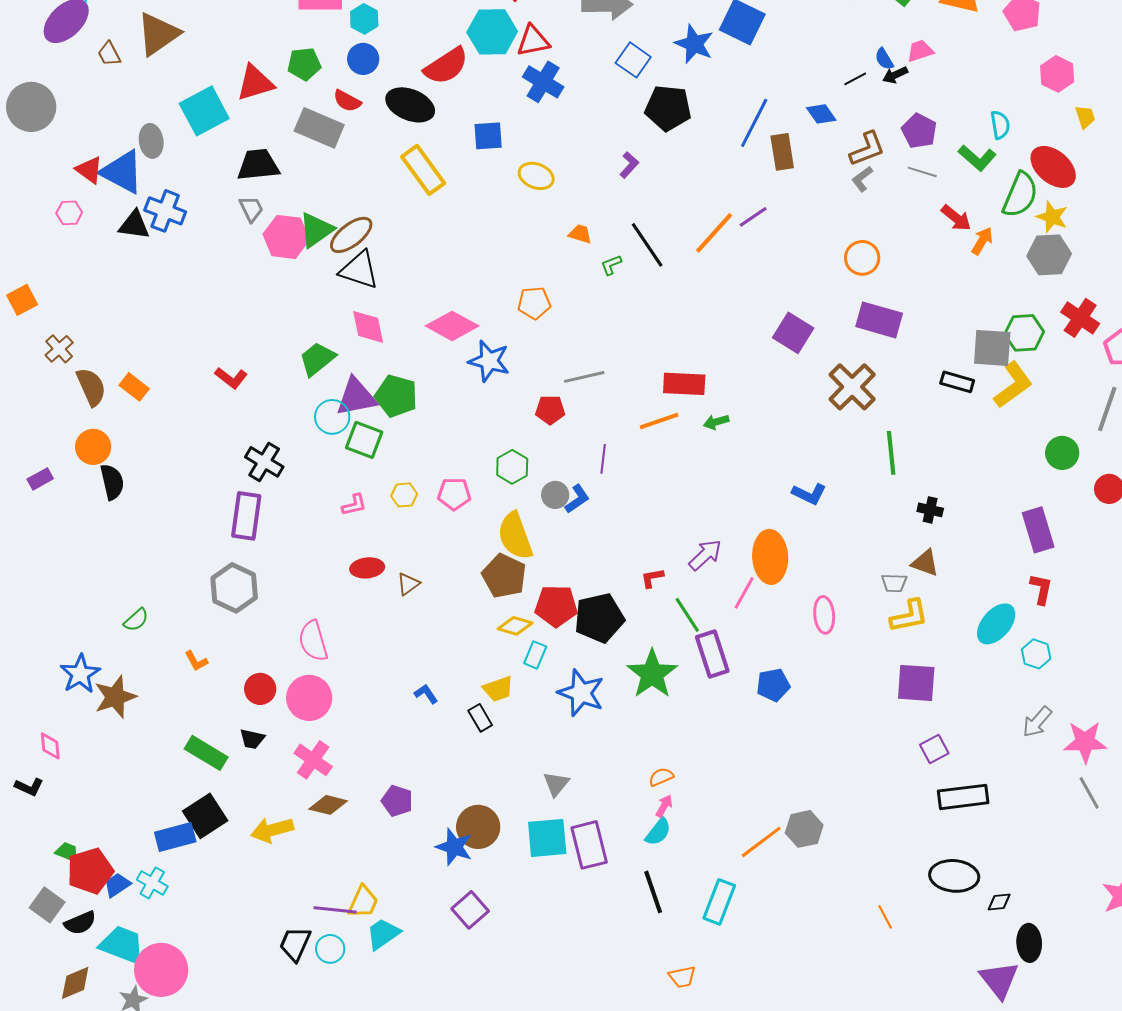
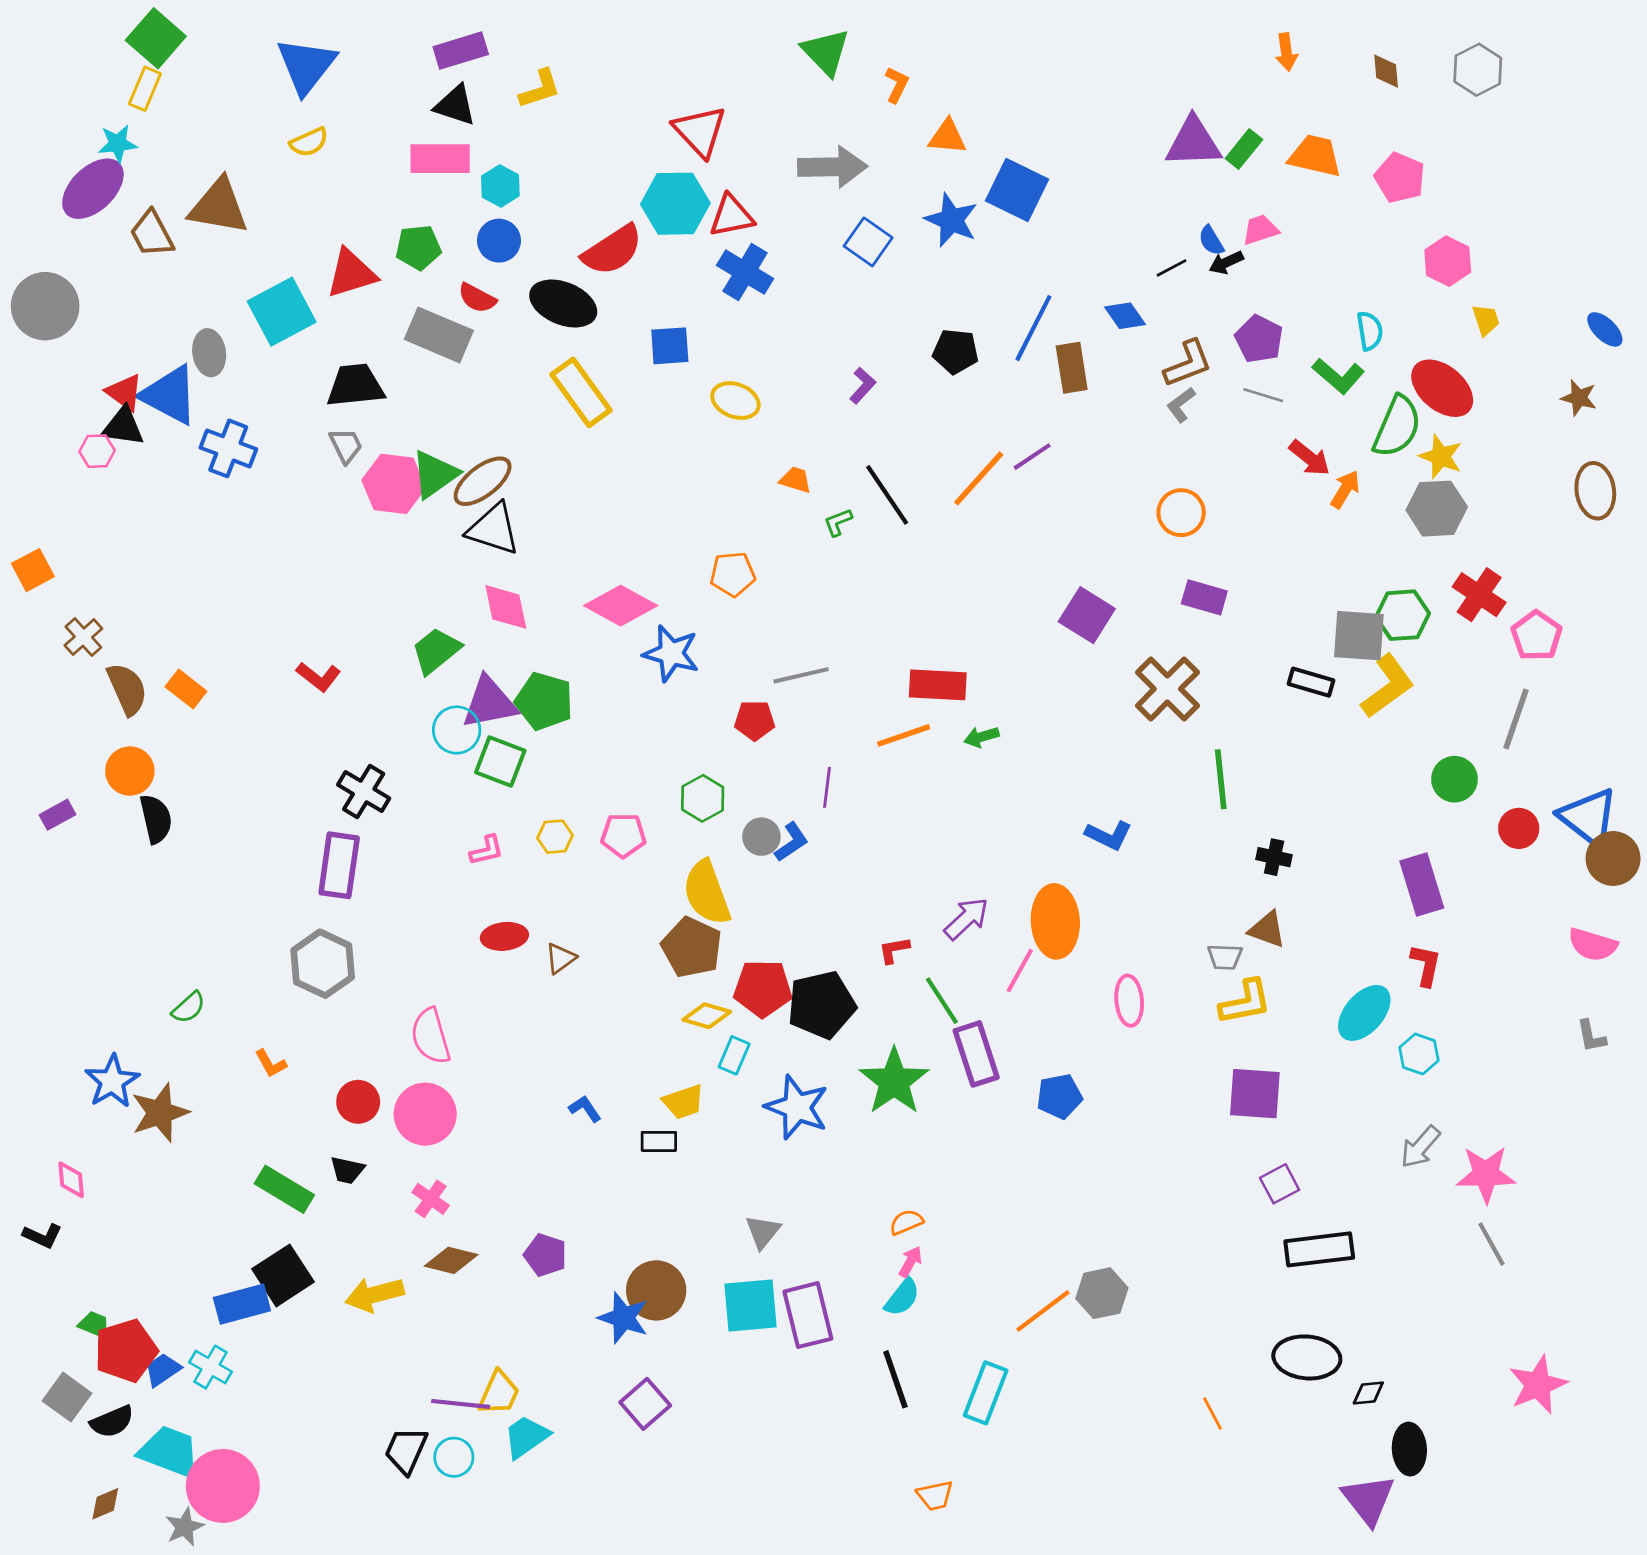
brown triangle: (158, 34) -> (219, 206), turned 45
brown trapezoid: (109, 54) -> (152, 234), size x1.4
black pentagon: (668, 108) -> (956, 351), moved, size x0.7
black triangle: (134, 225) -> (123, 427), moved
purple rectangle: (879, 320) -> (1204, 597), size x0.7
black rectangle: (480, 718) -> (659, 1141), turned -60
pink cross: (313, 760) -> (431, 1199), size x0.7
brown diamond: (75, 983) -> (105, 1504), size x0.7

